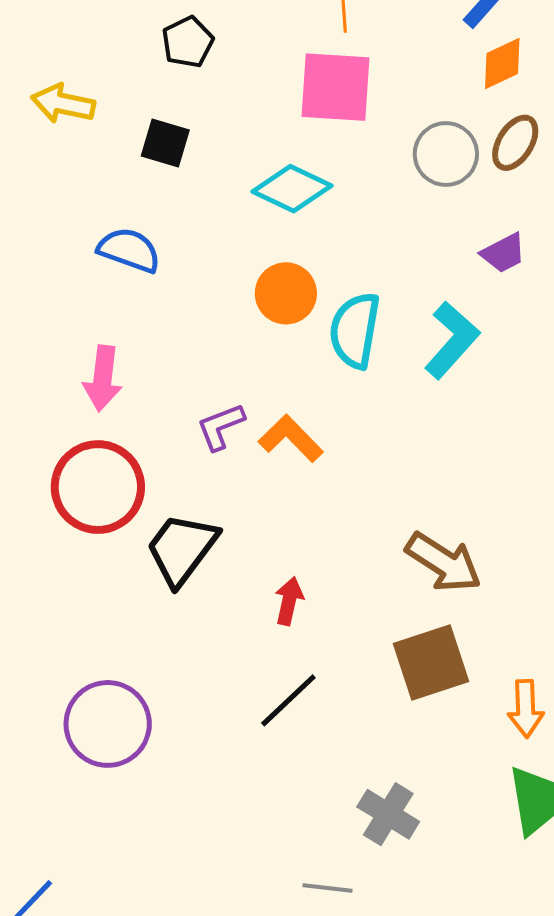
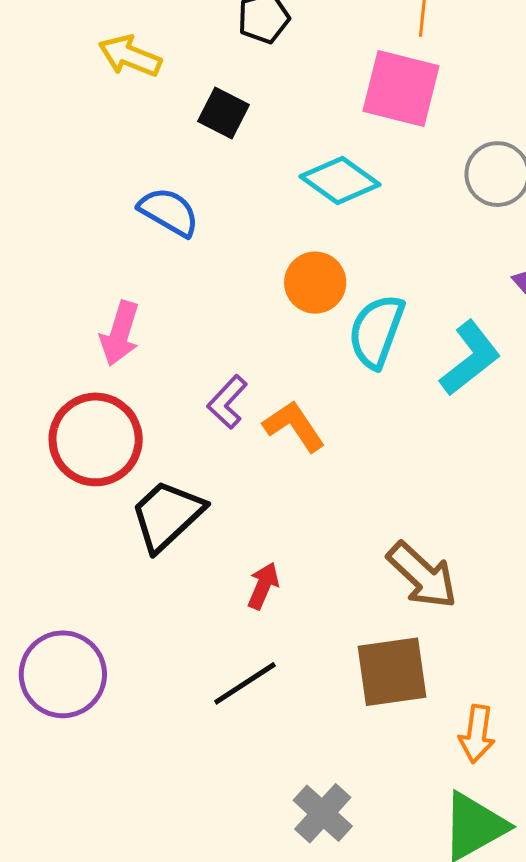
purple L-shape: (221, 427) -> (227, 402), turned -36

